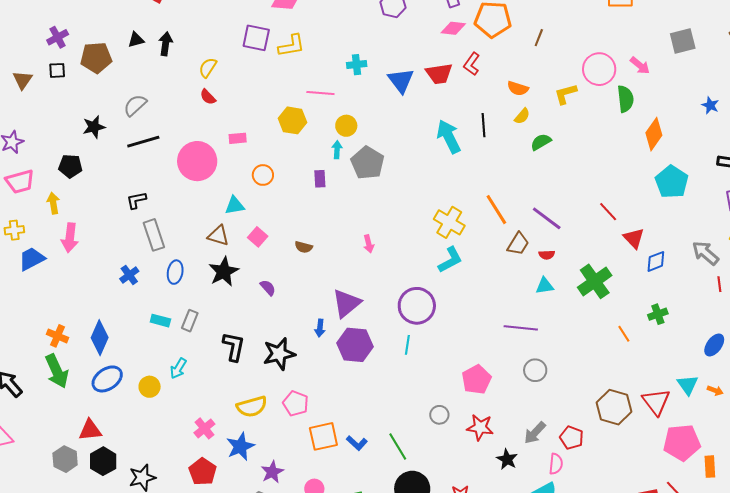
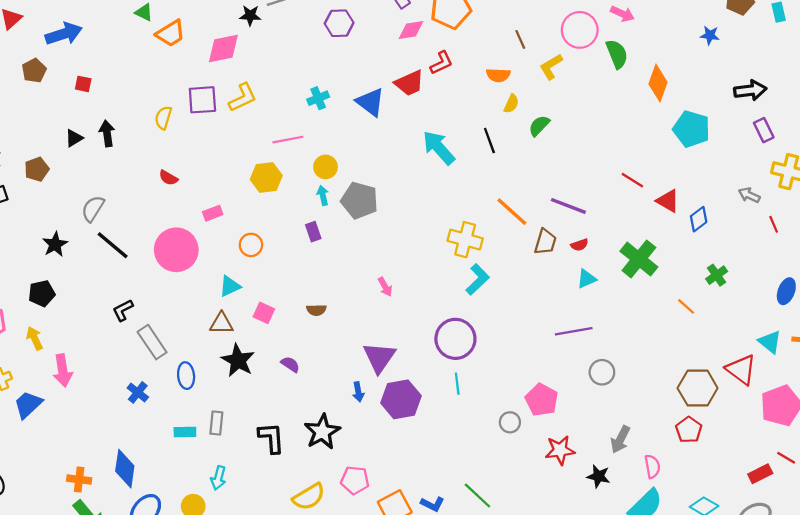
brown line: (539, 38) -> (520, 39), moved, turned -30
brown pentagon: (96, 58) -> (37, 169), size x0.7
red L-shape: (472, 64) -> (441, 63), turned -135
yellow semicircle: (208, 68) -> (163, 118), moved
black line: (484, 125) -> (489, 141), moved
black line: (143, 142) -> (113, 245), turned 72
gray arrow: (705, 253) -> (749, 195), size x0.7
gray circle: (439, 415) -> (510, 422), moved
red pentagon: (572, 438) -> (689, 430), moved, turned 30

